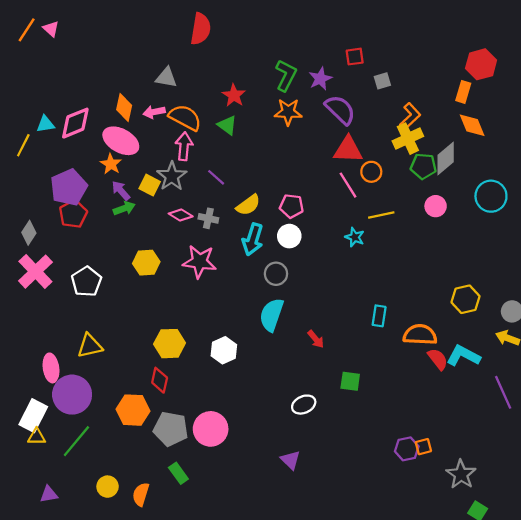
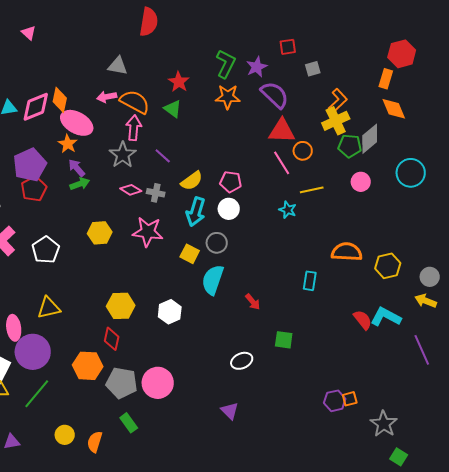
pink triangle: (51, 29) -> (29, 33), moved
orange diamond: (124, 108) -> (60, 100), moved
yellow square: (150, 185) -> (190, 254), moved
orange semicircle: (420, 335) -> (347, 252), moved

